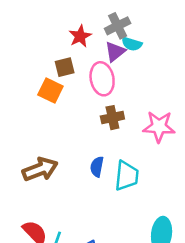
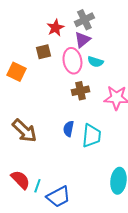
cyan semicircle: (132, 44) -> (95, 62), moved
orange square: (50, 90) -> (16, 72), moved
brown arrow: (40, 169) -> (24, 131), turned 64

